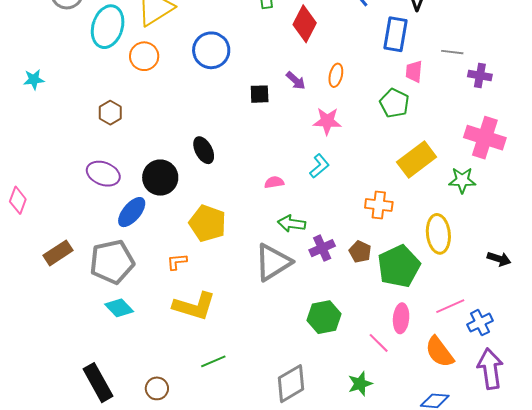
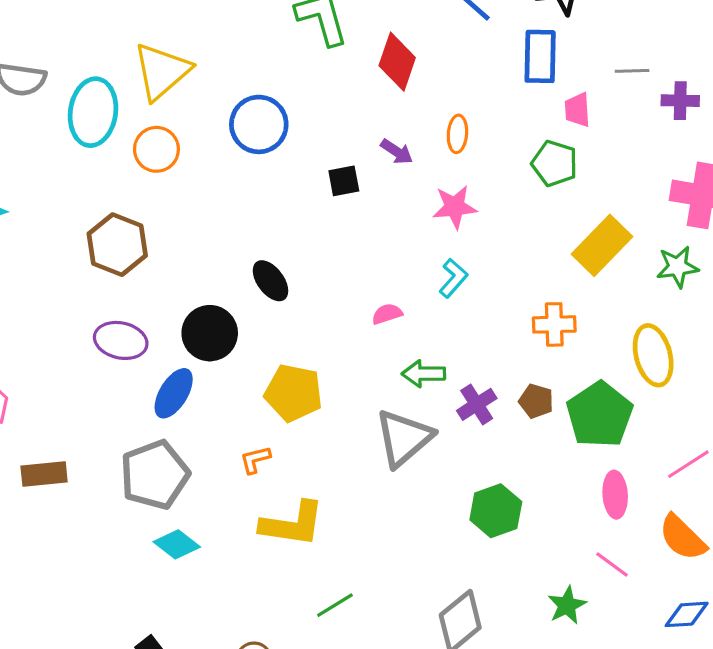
brown hexagon: (110, 113) -> (117, 245), size x1.6
brown rectangle: (58, 253) -> (44, 474), moved, turned 36
pink line: (379, 343) -> (612, 565), moved

